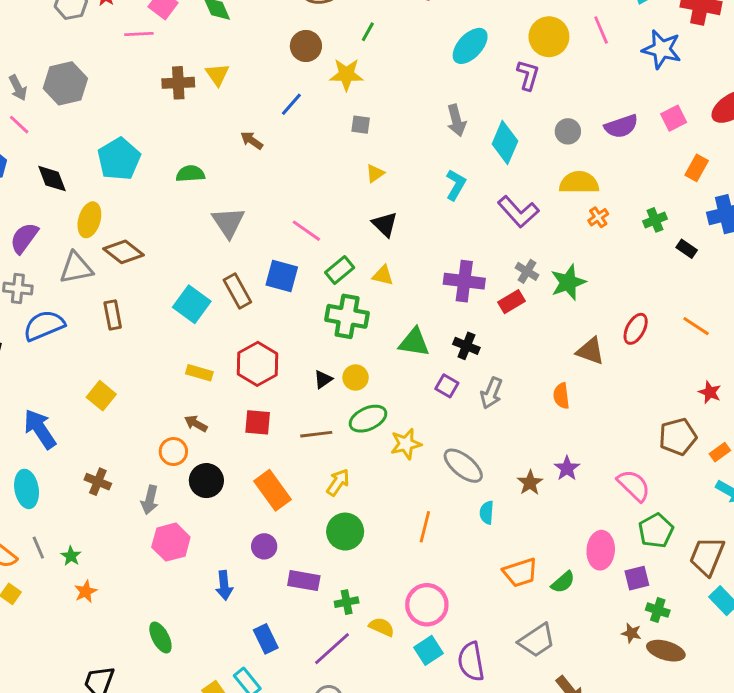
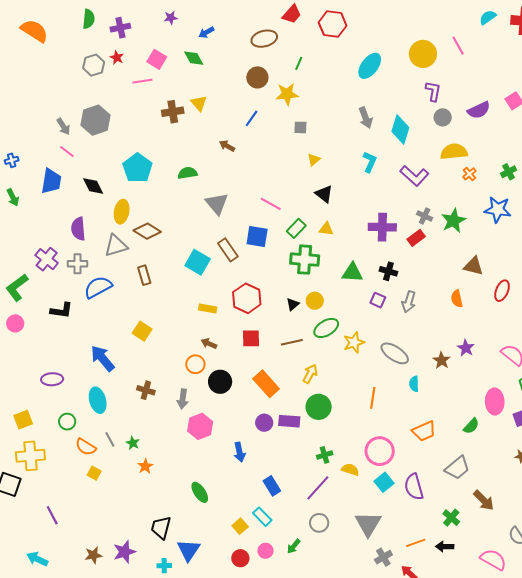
blue star: (662, 49) -> (498, 210), moved
purple L-shape: (528, 75) -> (433, 91), moved
purple semicircle: (24, 238) -> (78, 229), turned -35
red ellipse: (636, 329) -> (502, 291), moved
orange trapezoid: (520, 572) -> (424, 431), moved
purple rectangle: (304, 581) -> (289, 421), moved

